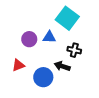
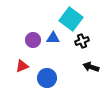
black cross: (74, 50) -> (82, 41), moved, turned -32
black arrow: (62, 66) -> (91, 67), moved

